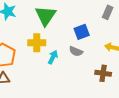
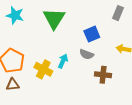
yellow cross: (37, 43) -> (43, 69), moved, turned 30
brown cross: (103, 73) -> (103, 75), moved

